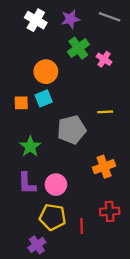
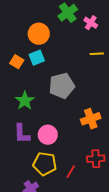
orange square: (21, 103) -> (17, 62), turned 32
yellow line: (105, 112) -> (97, 54), moved
red line: (82, 226) -> (71, 172), turned 32

